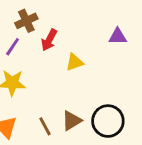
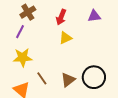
red arrow: (49, 40) -> (61, 17), moved
brown line: (45, 126) -> (42, 78), moved

